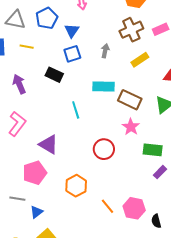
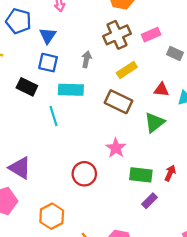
blue pentagon: (47, 18) -> (18, 21), turned -30
blue square: (72, 54) -> (48, 63), turned 30
cyan rectangle: (104, 86) -> (71, 90), moved
brown rectangle: (130, 100) -> (118, 102), moved
cyan line: (76, 110) -> (54, 116), moved

